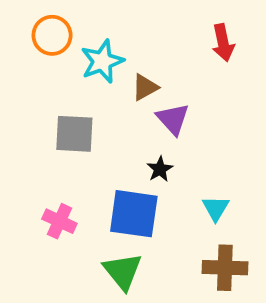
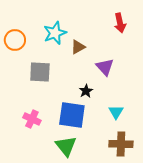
orange circle: (52, 35) -> (15, 40), moved
purple triangle: (173, 119) -> (105, 67), moved

